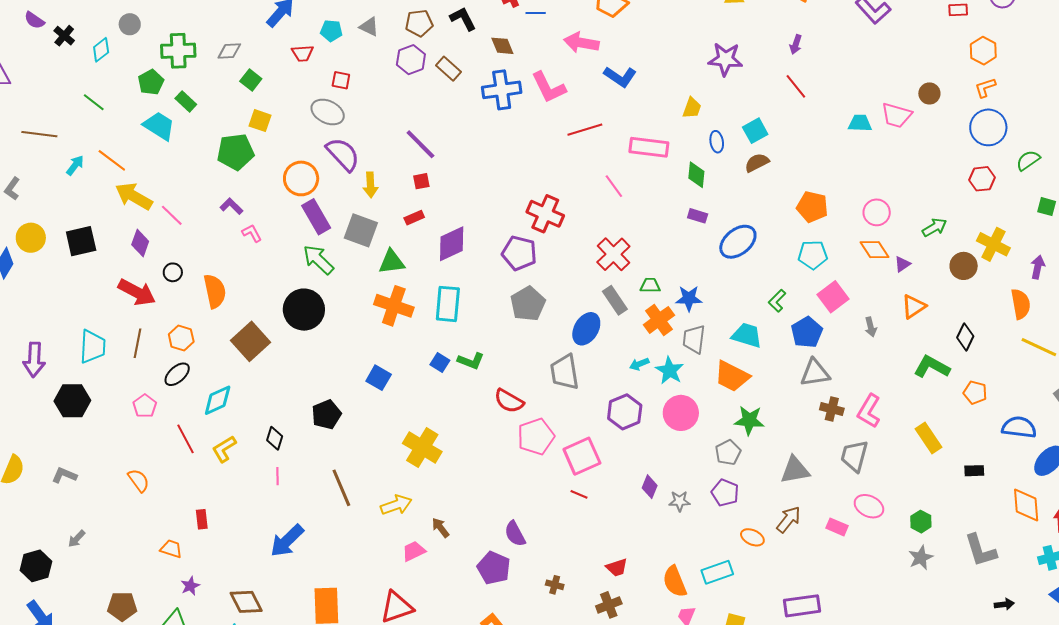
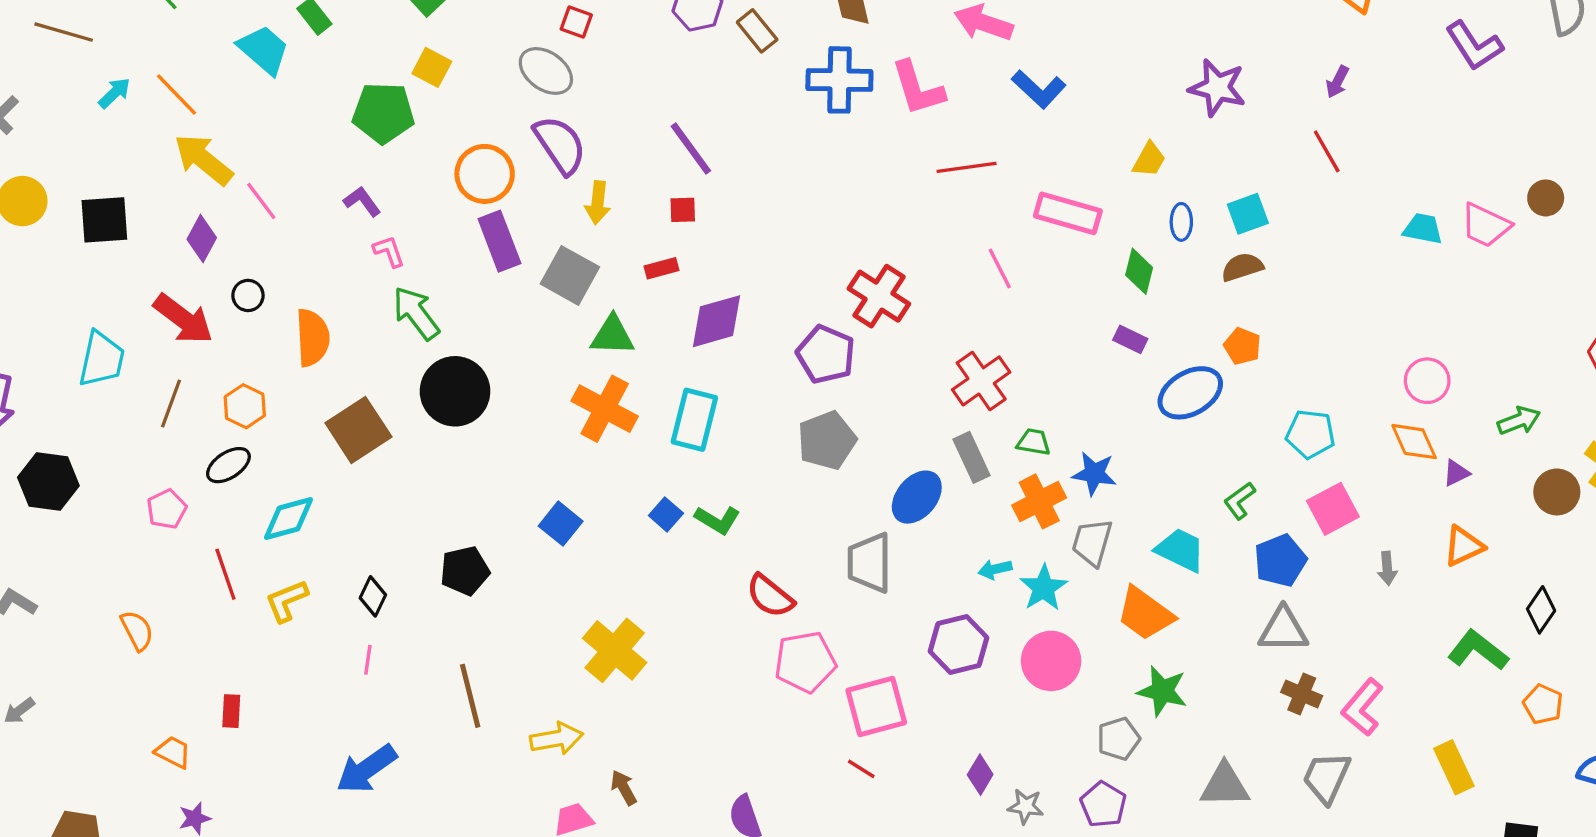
orange pentagon: (812, 207) -> (1242, 346), moved, size x0.7
green arrow: (318, 260) -> (416, 313), moved
cyan trapezoid: (93, 347) -> (102, 359), moved

